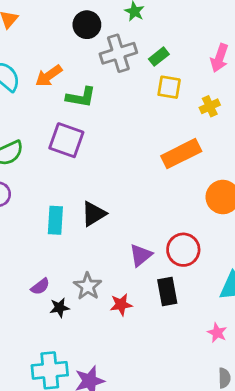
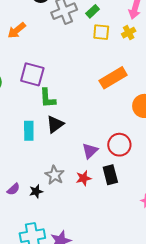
green L-shape: (81, 97) -> (48, 98), moved, turned 80
yellow cross: (210, 106) -> (129, 33), moved
purple semicircle: (40, 286) -> (13, 189), moved
red star: (121, 305) -> (84, 178), moved

